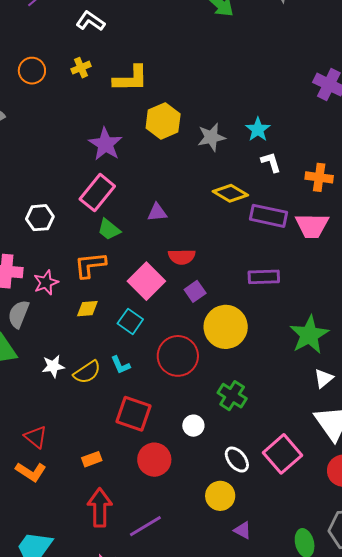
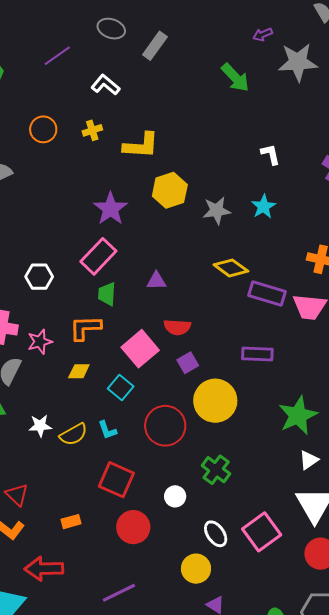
white L-shape: (271, 162) -> (270, 154), moved
green trapezoid: (109, 229) -> (107, 294), turned 50
red arrow: (100, 508) -> (44, 569), moved, turned -96

